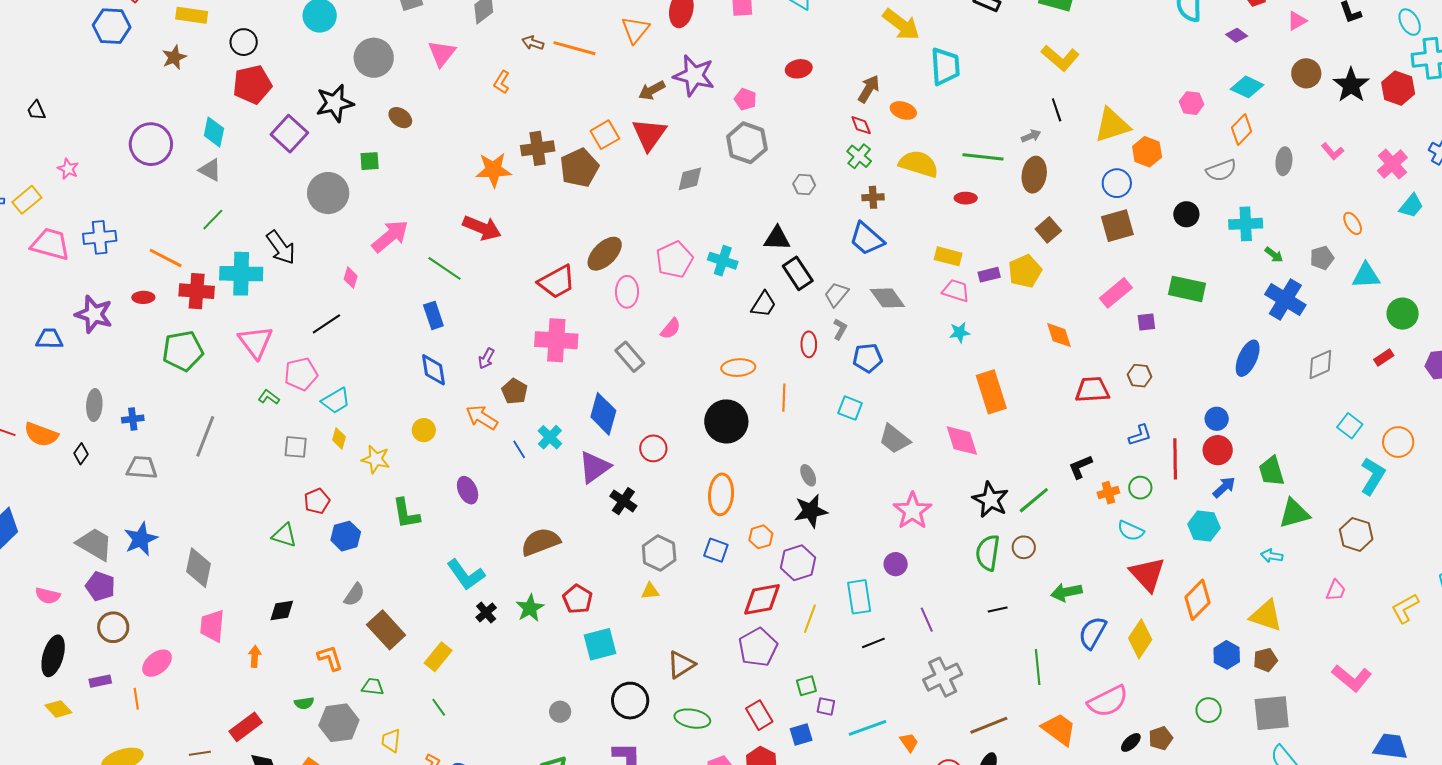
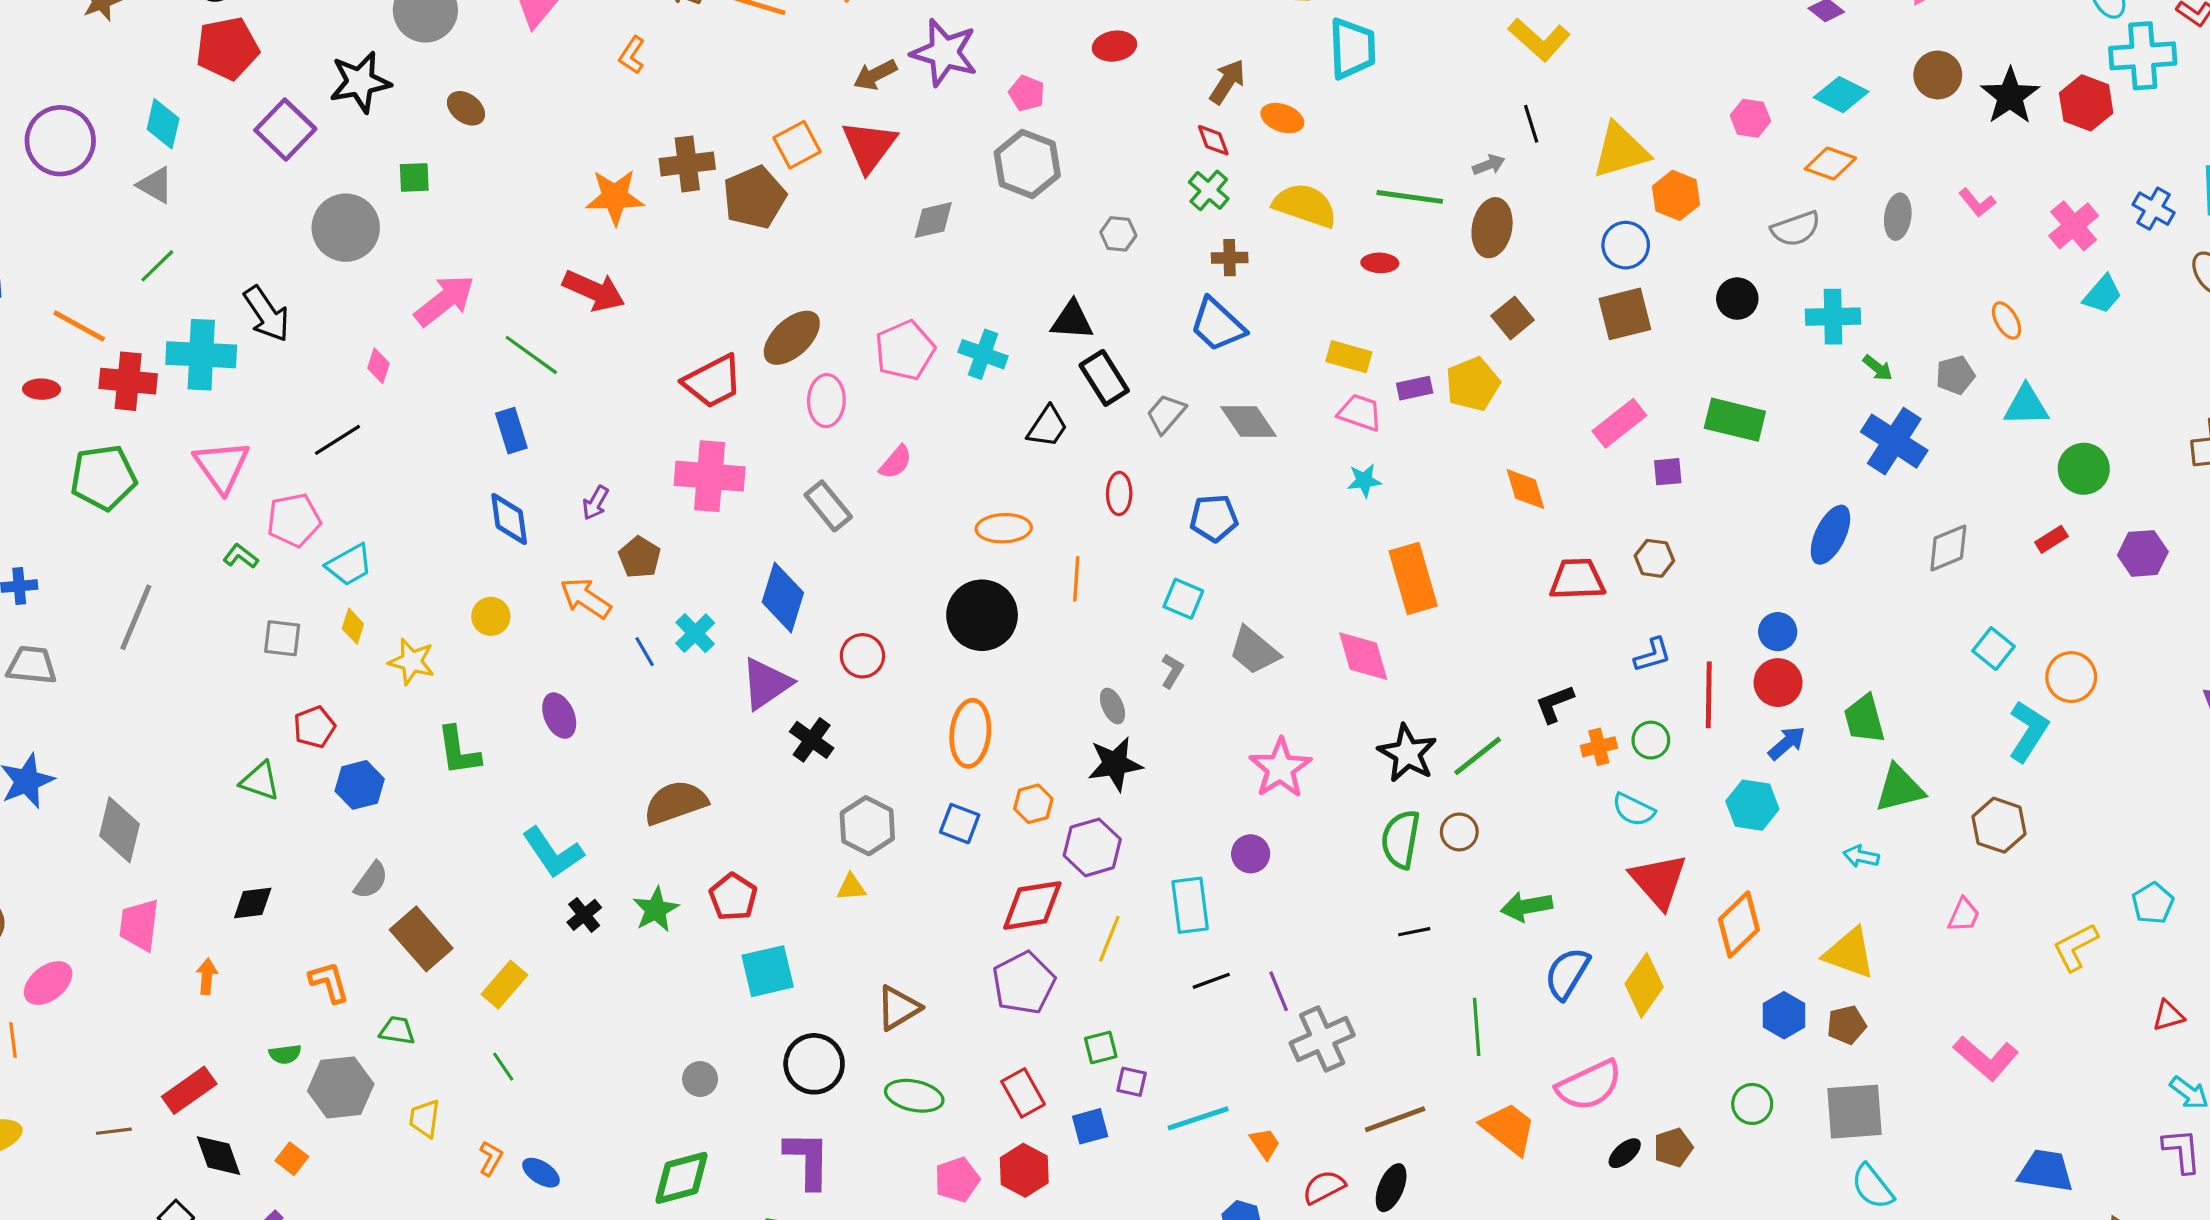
orange diamond: (1242, 130) -> (1830, 164), turned 64
gray L-shape: (840, 329) -> (1172, 671), moved
purple line: (927, 620) -> (1279, 991), moved

